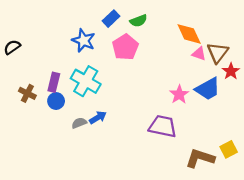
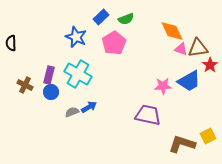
black semicircle: (12, 47) -> (11, 43), turned -56
brown triangle: (218, 53) -> (198, 48), turned 45
pink star: (179, 94) -> (163, 86), turned 30

